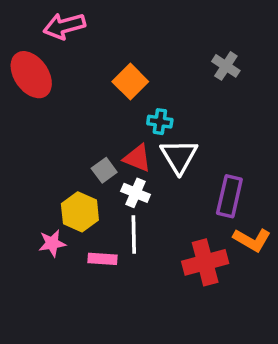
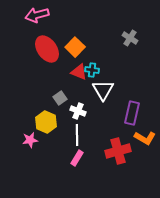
red ellipse: (31, 75) -> (47, 49), moved
red triangle: (137, 158) -> (79, 72), moved
pink rectangle: (102, 259) -> (77, 158), moved, turned -63

